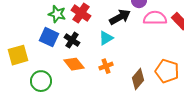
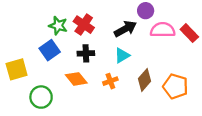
blue square: (49, 37) -> (50, 50), turned 30
cyan triangle: (106, 38) -> (122, 55), moved
black cross: (72, 40) -> (86, 53), moved, turned -35
brown diamond: (138, 79) -> (145, 80), moved

